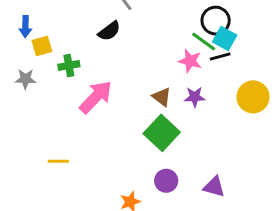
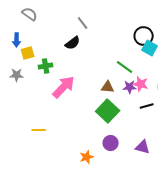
green line: (204, 42) -> (125, 67), moved
black line: (220, 56) -> (147, 106), moved
pink star: (190, 61) -> (141, 84), moved
brown triangle: (162, 97) -> (108, 87), turned -32

